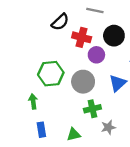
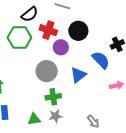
green hexagon: (51, 74) -> (19, 37), moved
gray star: (108, 127) -> (56, 116), moved

